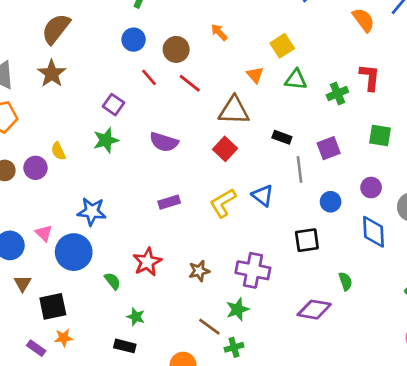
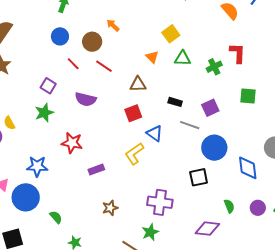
orange arrow: (219, 32) -> (113, 25), moved
brown triangle: (234, 110) -> (138, 84), size x0.7
purple semicircle: (164, 142) -> (86, 99), moved
red square: (225, 149) -> (133, 113), turned 30
gray line: (300, 169) -> (190, 125), turned -60
purple circle: (371, 188) -> (258, 208), moved
blue triangle: (263, 195) -> (155, 133), moved
purple rectangle: (169, 202) -> (96, 170), moved
blue circle: (331, 202) -> (214, 148), size x1.6
red star: (147, 262) -> (72, 143), moved, turned -30
brown star: (199, 271) -> (110, 208), moved

